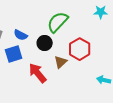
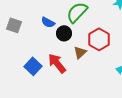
blue semicircle: (21, 35) -> (48, 22), moved
blue square: (14, 54) -> (33, 66), moved, turned -30

